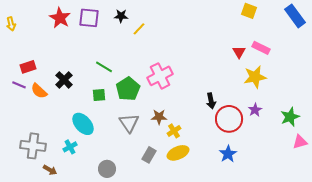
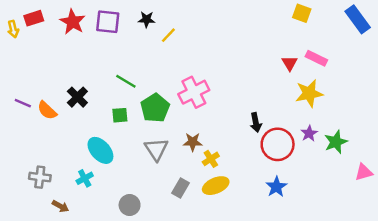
red rectangle: (28, 67) -> (34, 18), moved
green star: (290, 117) -> (336, 142), moved
gray cross: (33, 146) -> (40, 177), size x0.7

